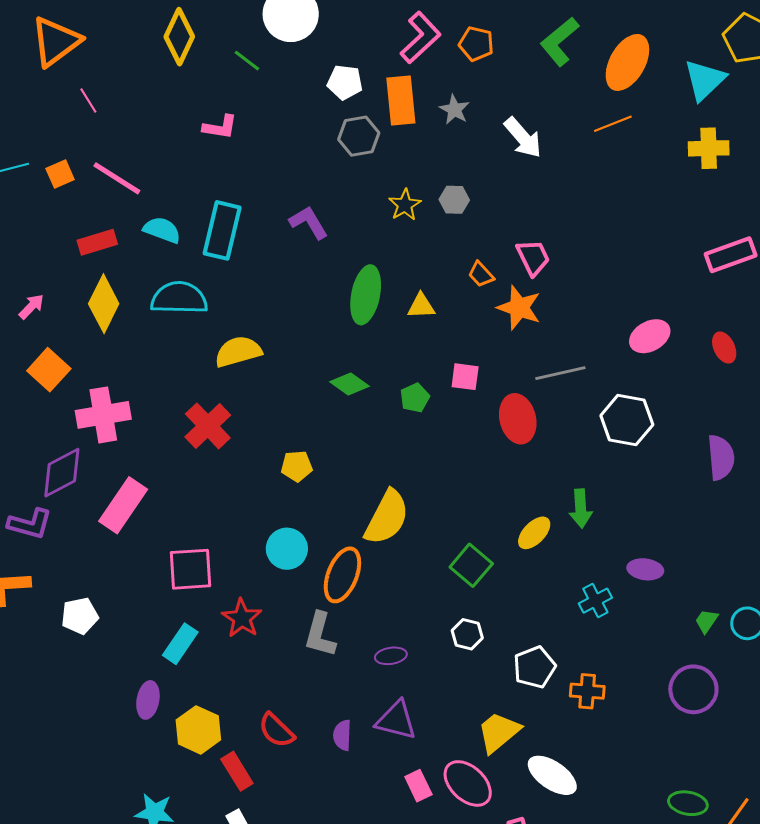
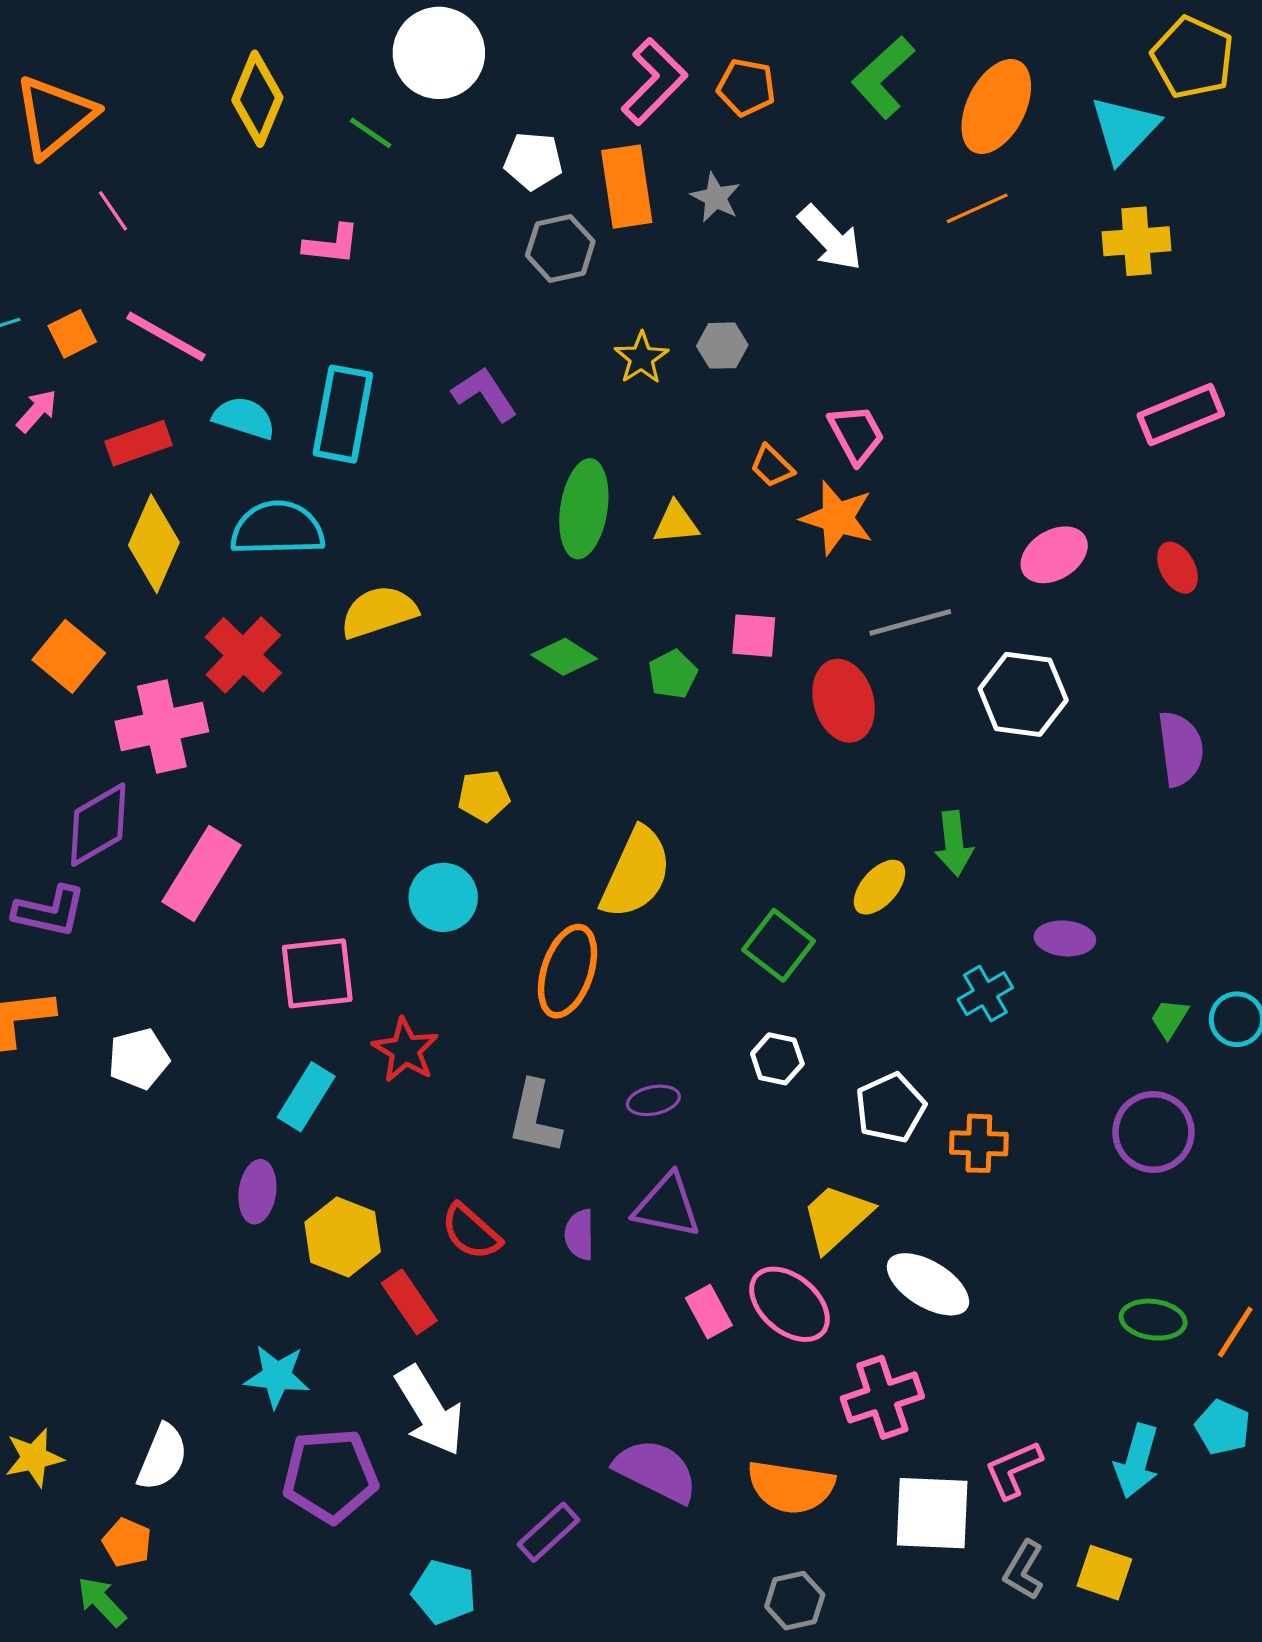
pink arrow: (31, 307) -> (37, 411), moved
red cross: (208, 426) -> (243, 655), moved
cyan circle: (287, 549) -> (443, 897), moved
gray L-shape: (320, 635) -> (535, 1117), moved

